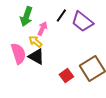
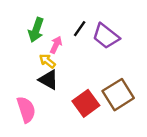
pink semicircle: (18, 54) -> (26, 110), moved
red square: (66, 76) -> (86, 103), size x1.5

